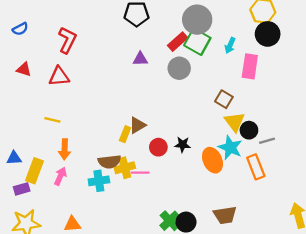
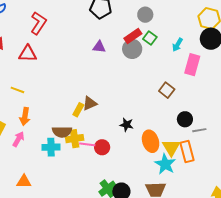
gray circle: (197, 20) -> (145, 15), moved, size x0.6
green square: (197, 42) -> (150, 38), size x0.6
gray circle: (179, 68) -> (132, 49), moved
yellow triangle: (235, 122) -> (171, 147), moved
red circle: (158, 147) -> (102, 147), moved
cyan star: (230, 148) -> (165, 164), moved

